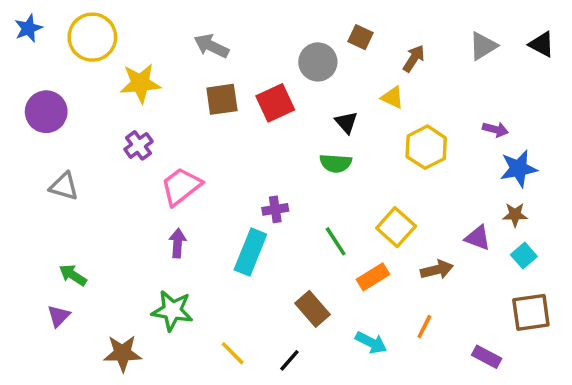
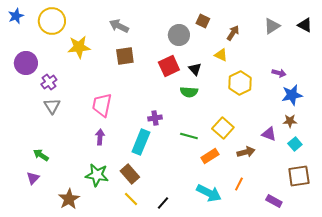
red square: (275, 103) -> (169, 66), moved
purple cross: (139, 145) -> (49, 82), moved
gray triangle: (64, 186) -> (52, 106), moved, turned 42
pink trapezoid: (181, 186) -> (102, 105), turned -40
green line: (336, 241) -> (189, 136), turned -42
brown rectangle: (313, 309) -> (130, 174), moved
cyan arrow: (371, 343) -> (209, 193), size x1.4
brown star: (123, 353) -> (69, 199), turned -30

